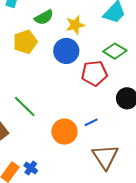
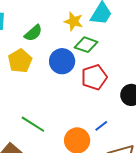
yellow star: (75, 25) -> (74, 21), moved, turned -30
green diamond: (115, 51) -> (86, 45), moved

